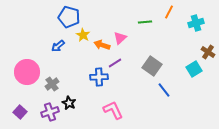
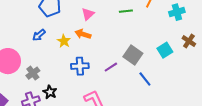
yellow star: (83, 35) -> (64, 41), moved
pink triangle: (120, 38) -> (88, 14), moved
purple line: (115, 63) -> (111, 67), moved
cyan square: (194, 69) -> (165, 50), moved

